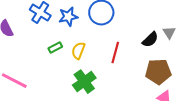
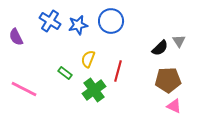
green rectangle: (55, 48) -> (65, 73), moved, turned 64
red line: (115, 53) -> (118, 71), moved

